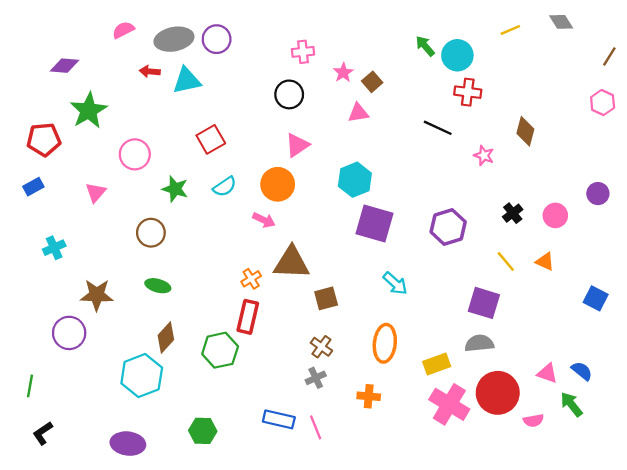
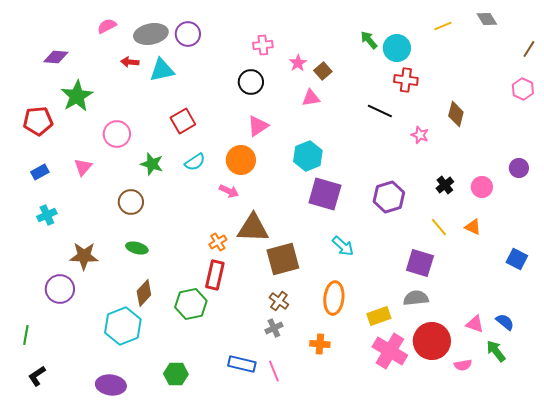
blue rectangle: (33, 187) -> (40, 172), moved
brown square: (326, 298) -> (283, 259), size x1.6

